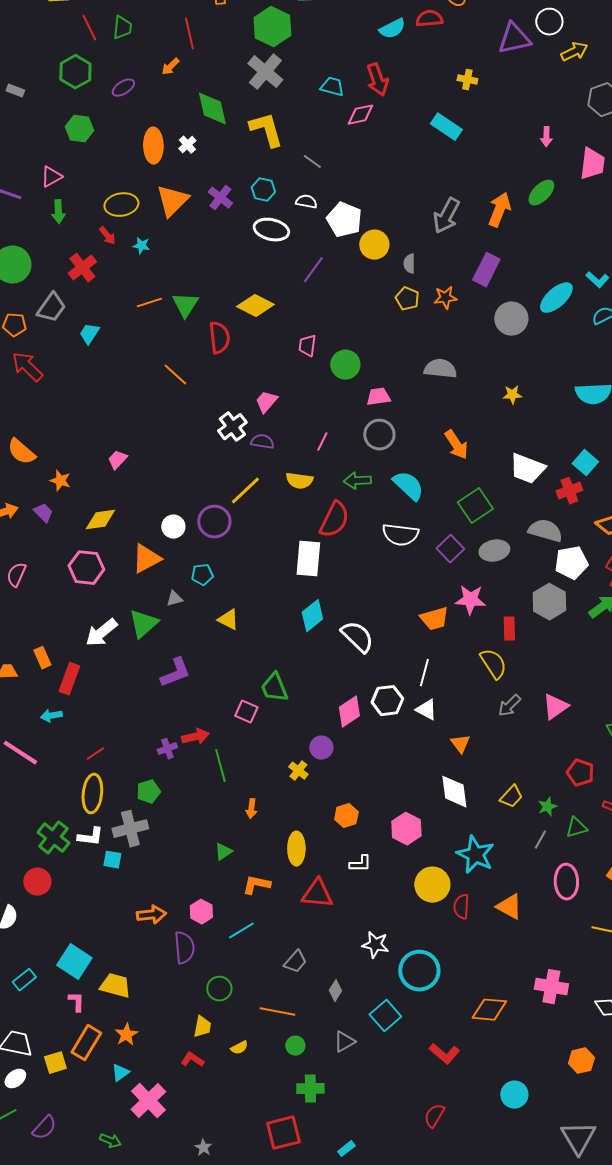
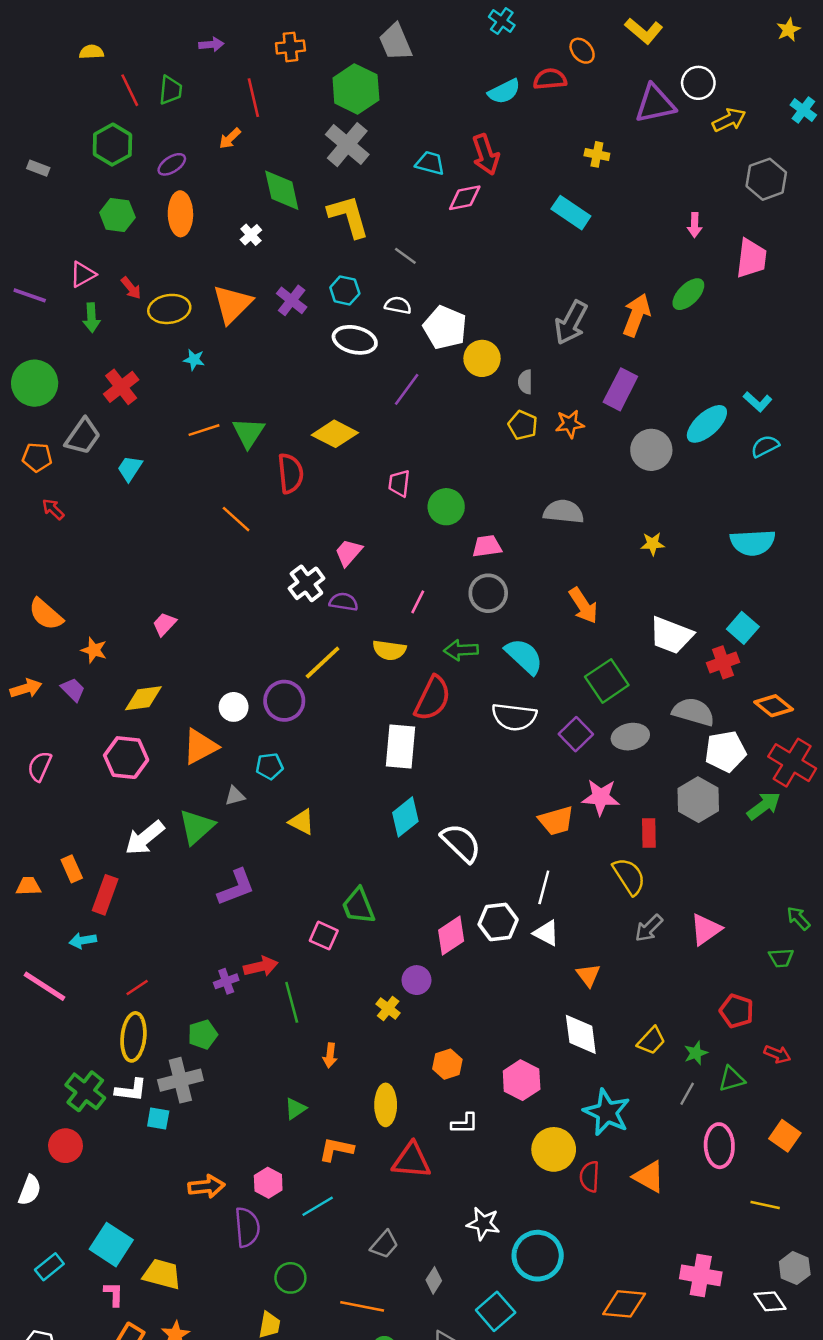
orange ellipse: (153, 146) -> (180, 214), moved
red arrow: (107, 236) -> (131, 288), moved
red arrow: (27, 367) -> (53, 509), size x0.6

